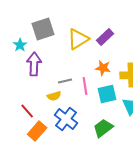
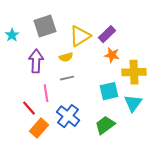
cyan star: (20, 45) -> (12, 35), moved
orange star: (103, 68) -> (112, 55), moved
pink line: (85, 86) -> (46, 93), moved
yellow semicircle: (54, 96) -> (66, 57), moved

